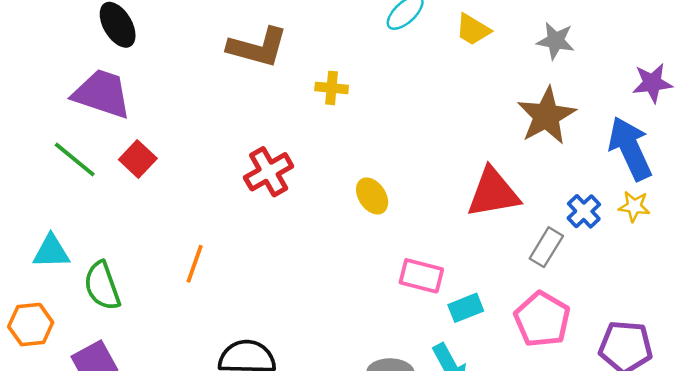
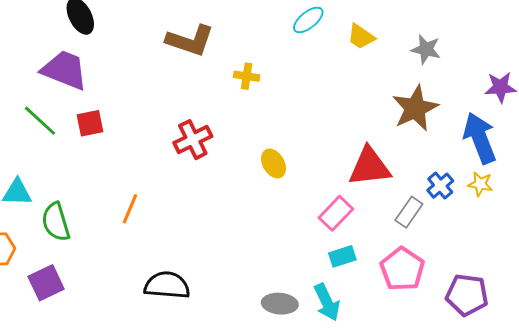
red square: (138, 159) -> (90, 123), turned 32
pink rectangle: (421, 276) -> (336, 213), moved, turned -64

